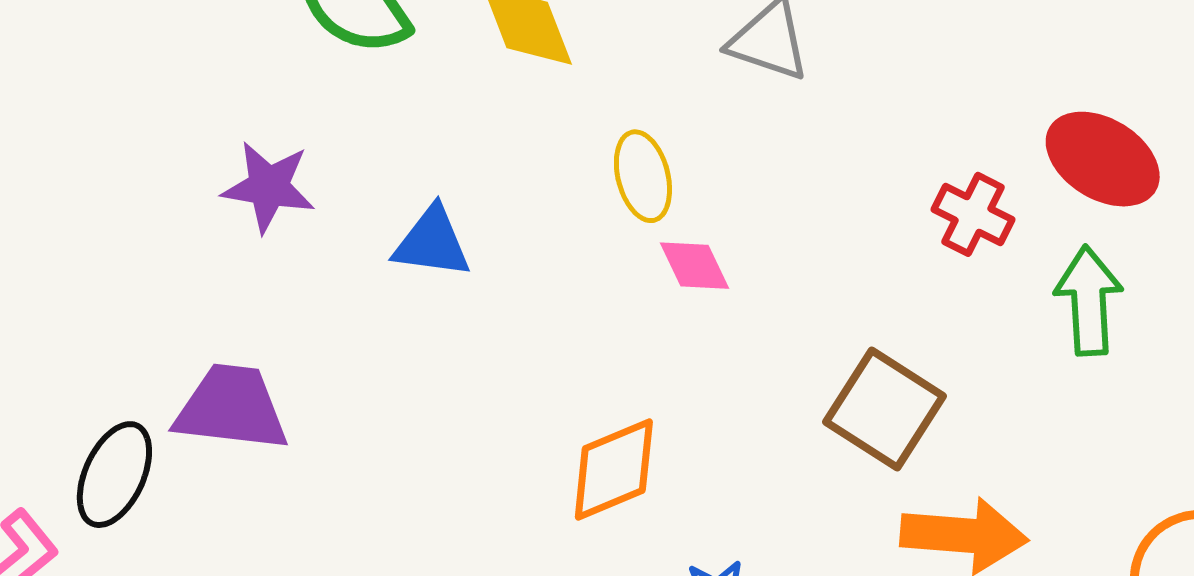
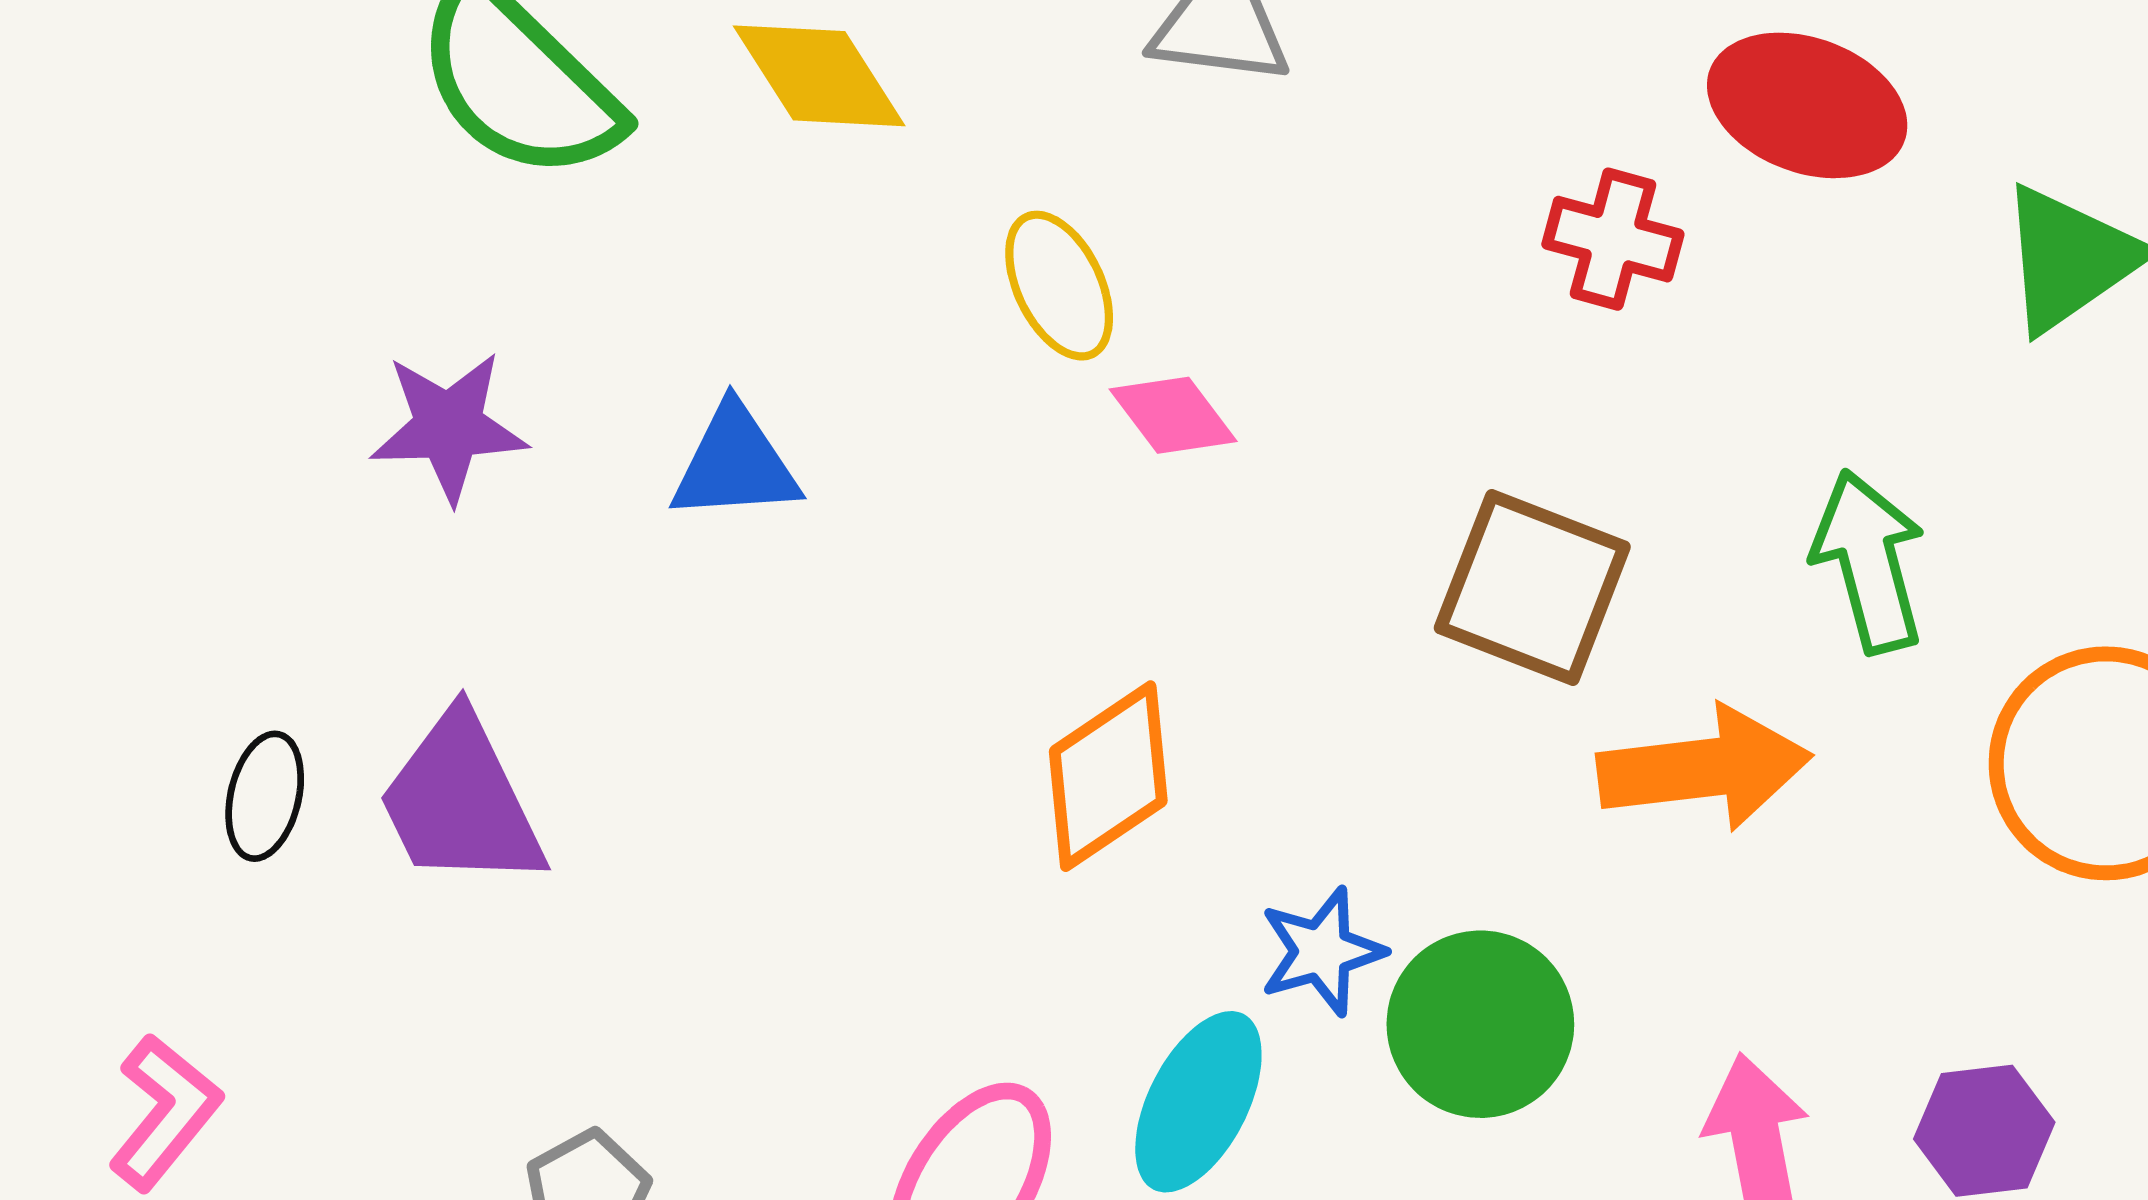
green arrow: (1089, 301) -> (1869, 562), moved
purple trapezoid: (231, 408) -> (461, 801), turned -111
black ellipse: (114, 475) -> (265, 796), moved, size x0.7

